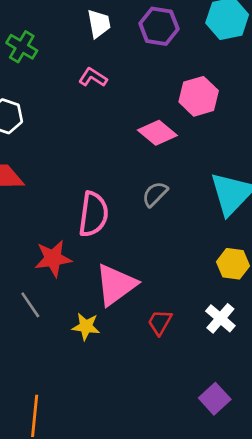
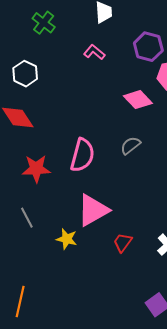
purple hexagon: (159, 26) -> (148, 47), moved
red star: (53, 258) -> (36, 169), moved

